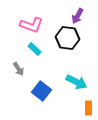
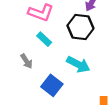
cyan arrow: (76, 82) -> (78, 64), moved

